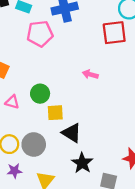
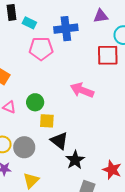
pink arrow: (90, 74) -> (82, 90), size x1.6
black star: (82, 163) -> (75, 160), moved

